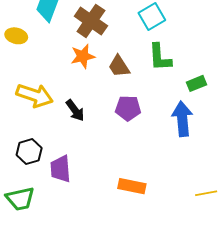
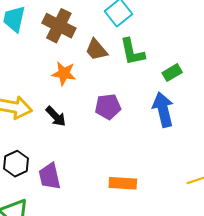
orange star: (83, 56) -> (64, 73), moved, turned 30
brown trapezoid: (119, 66) -> (96, 50), moved

